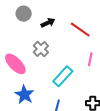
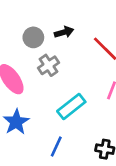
gray circle: (24, 14) -> (33, 37), moved

